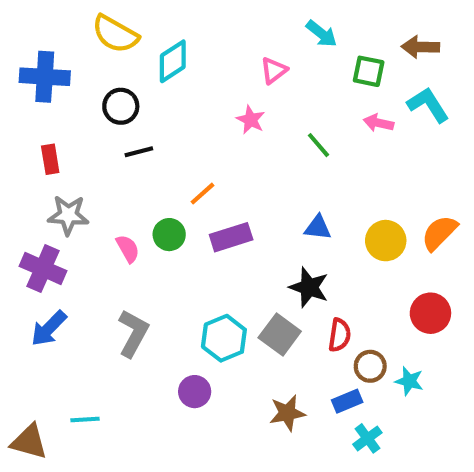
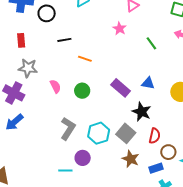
black circle: (121, 106) -> (47, 13), moved
orange line: (203, 194) -> (85, 59), moved, turned 56
green circle: (169, 235) -> (82, 91), moved
purple rectangle: (231, 237) -> (121, 88), moved, turned 54
gray L-shape: (133, 333) -> (68, 129), moved
brown star: (287, 413) -> (131, 159), moved, turned 30
cyan line: (85, 419) -> (65, 171), moved

